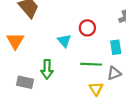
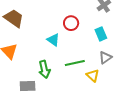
green line: (91, 64) -> (75, 63), moved

